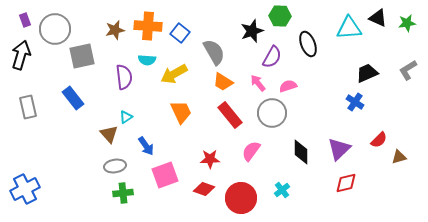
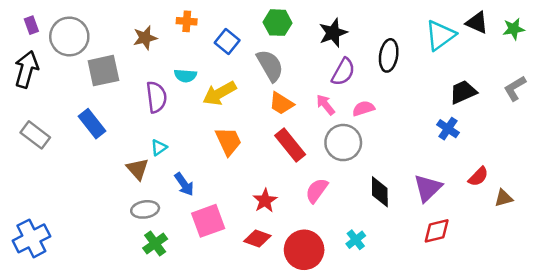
green hexagon: (280, 16) -> (278, 23), moved
orange cross: (148, 26) -> (187, 21), moved, size x0.6
cyan triangle: (349, 28) -> (440, 35), turned -32
black star: (252, 31) -> (333, 33), moved
black ellipse: (308, 44) -> (389, 55), turned 30
gray rectangle: (28, 107) -> (35, 135), turned -40
red star: (210, 159) -> (265, 201), turned -30
green cross: (123, 193) -> (155, 244), turned -30

